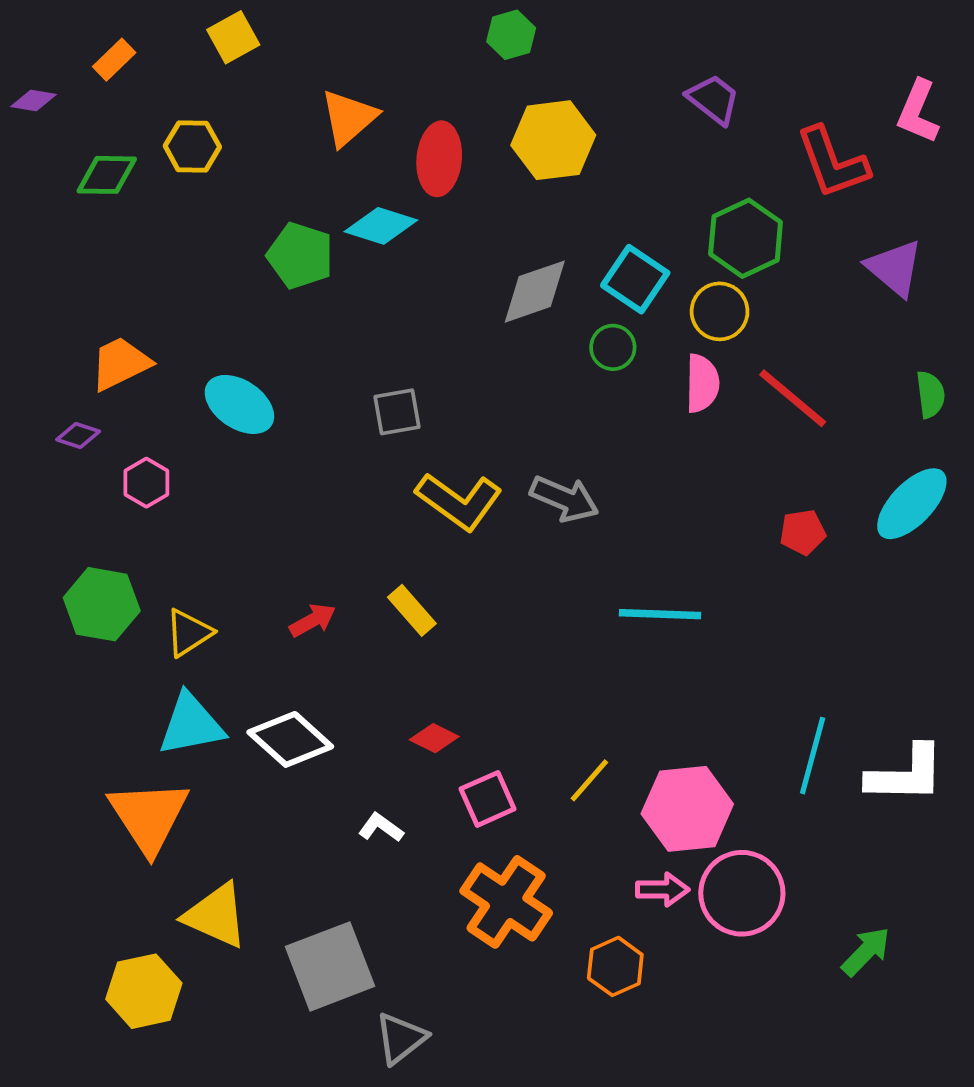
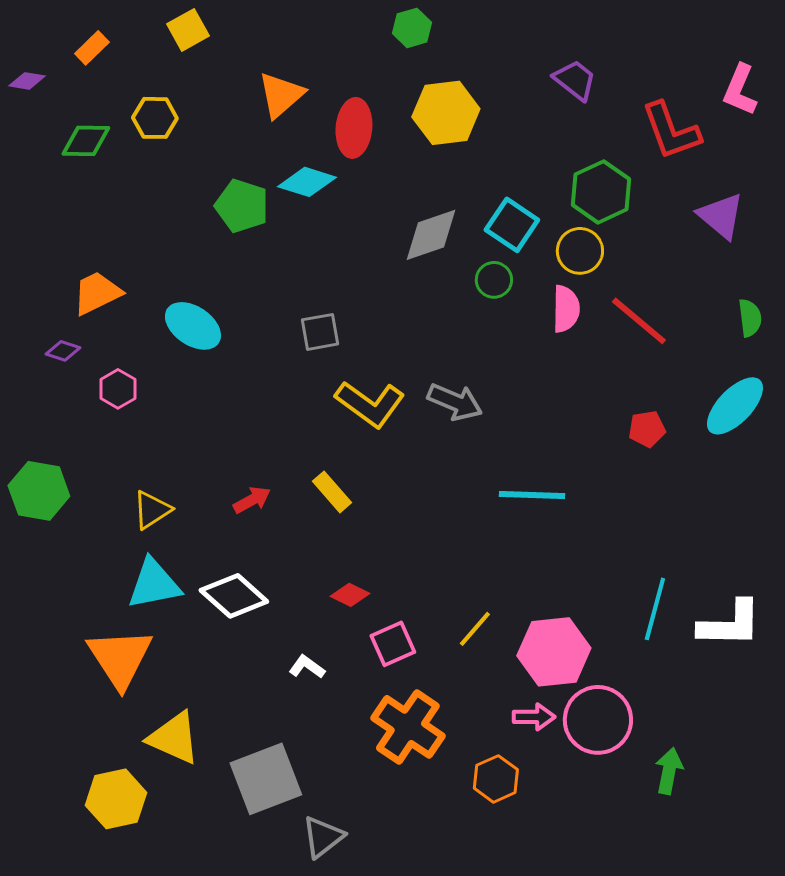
green hexagon: (102, 604) -> (39, 491), moved
green arrow: (866, 952) -> (669, 771), moved, turned -33

